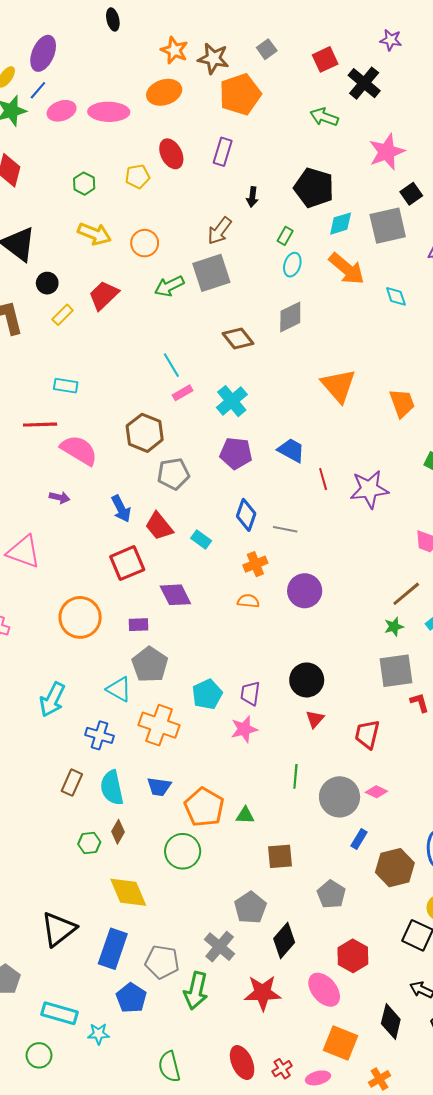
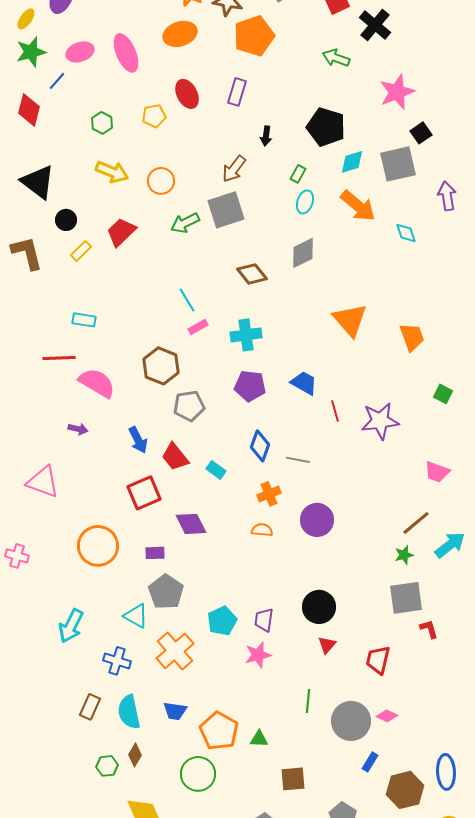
blue line: (38, 90) -> (57, 81), moved
pink ellipse: (109, 112) -> (126, 53), turned 66
cyan cross: (232, 401) -> (246, 335), turned 32
orange cross: (159, 725) -> (175, 651), turned 30

